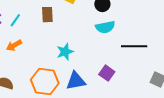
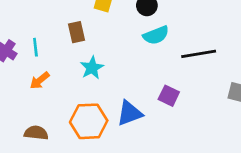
cyan line: (15, 20) -> (35, 47), turned -32
cyan star: (65, 52) -> (92, 68), moved

